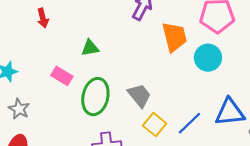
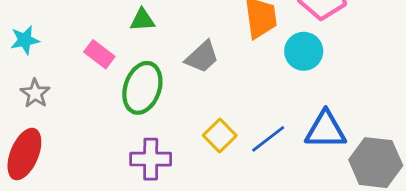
gray trapezoid: (139, 96) -> (202, 57), moved, turned 80

